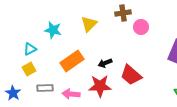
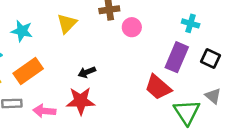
orange rectangle: (72, 61) -> (28, 71), moved
red trapezoid: (131, 75) -> (158, 87), moved

